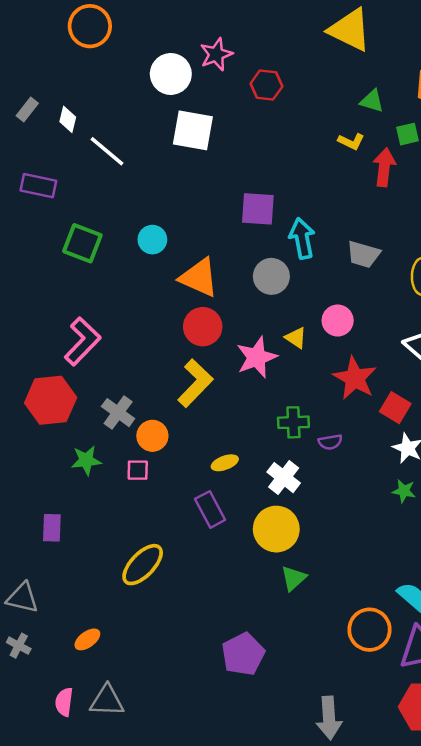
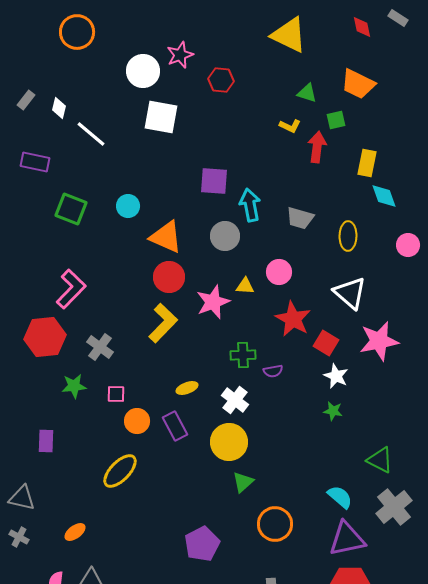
yellow triangle: (296, 338) -> (245, 286), turned -30
orange circle: (152, 436) -> (137, 421), moved
orange circle: (370, 630) -> (275, 524), moved

